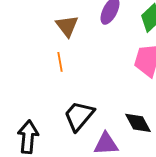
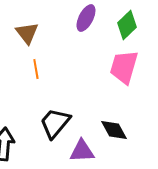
brown triangle: (67, 26) -> (27, 33), moved

